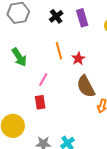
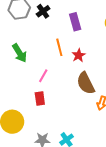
black cross: (56, 16) -> (43, 11), moved
purple rectangle: (82, 18) -> (75, 22), moved

